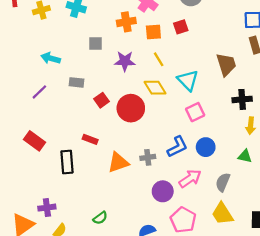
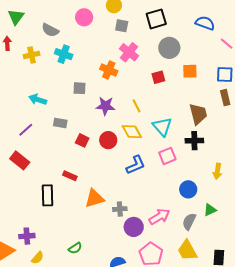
orange cross: (126, 22) -> (109, 70), turned 30
orange square: (153, 32) -> (190, 71), moved
black cross: (242, 99) -> (194, 141), moved
red square: (101, 100) -> (82, 140), turned -32
red circle: (131, 108) -> (108, 140), moved, size x0.7
red rectangle: (35, 141) -> (20, 160), moved
blue L-shape: (177, 147) -> (136, 165), moved
blue circle: (206, 147) -> (188, 189), moved
green triangle: (245, 156) -> (210, 210), moved, turned -40
gray cross: (148, 157) -> (120, 209), moved

